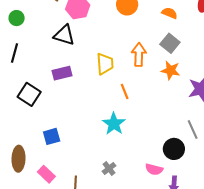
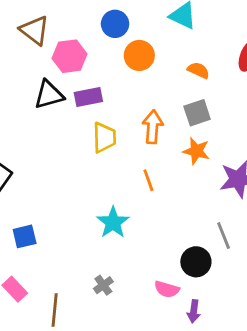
black triangle: (64, 35) -> (49, 95), turned -35
gray square: (170, 43) -> (197, 113), turned 30
purple rectangle: (62, 73) -> (88, 97), moved
orange line: (125, 92) -> (148, 180), moved

